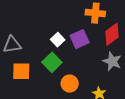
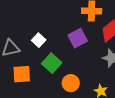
white square: (58, 40) -> (39, 40), moved

